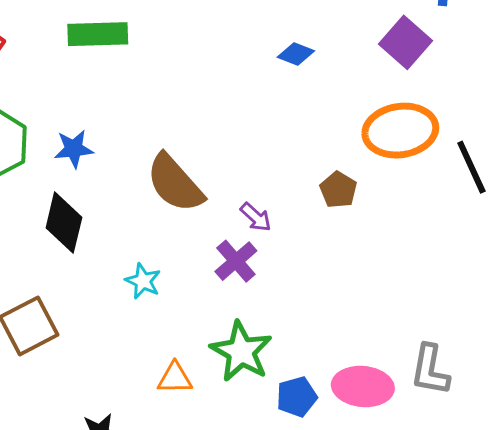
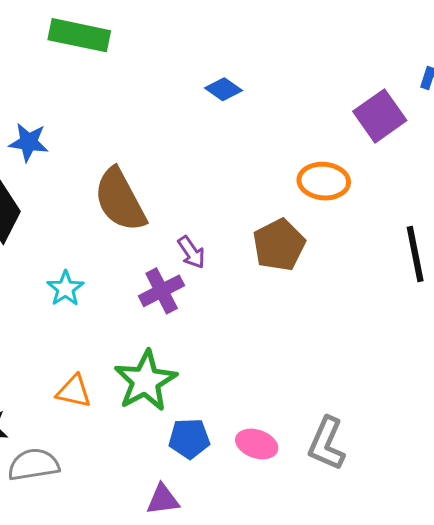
blue diamond: (296, 54) -> (224, 89), moved
orange ellipse: (400, 131) -> (324, 181), moved, size x0.7
brown pentagon: (338, 190) -> (279, 245), size x1.4
pink ellipse: (363, 387) -> (257, 444), size x0.7

